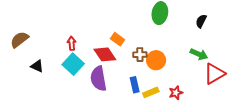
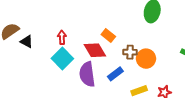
black triangle: (37, 66) -> (27, 42), moved
blue rectangle: (135, 85) -> (115, 74), moved, turned 63

